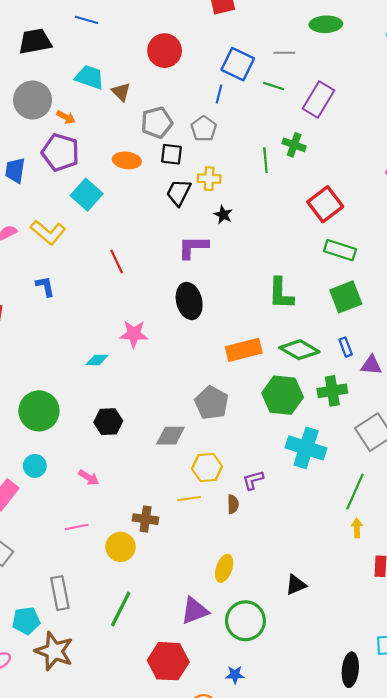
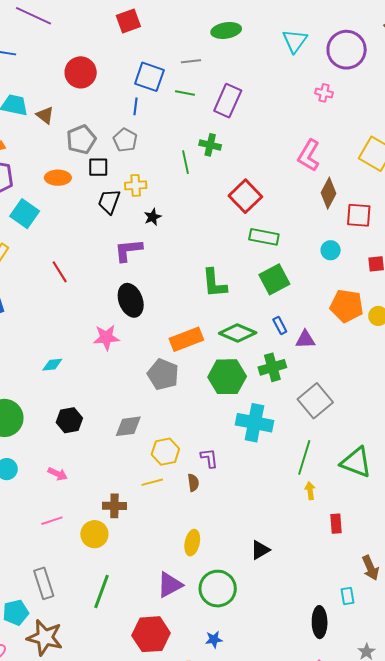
black star: (223, 215) -> (153, 217), turned 30
pink star: (134, 334) -> (106, 337), moved
gray pentagon: (212, 403) -> (163, 374), moved
purple L-shape: (253, 480) -> (209, 458), turned 105

